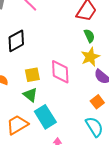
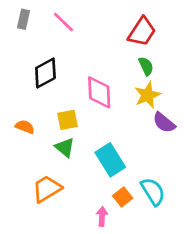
pink diamond: (60, 72) -> (99, 92), moved
orange square: (97, 102) -> (123, 197), moved
cyan rectangle: (45, 117) -> (110, 160), moved

